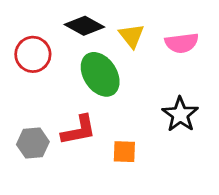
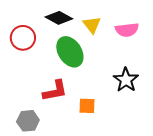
gray hexagon: (33, 143) -> (28, 121), moved

